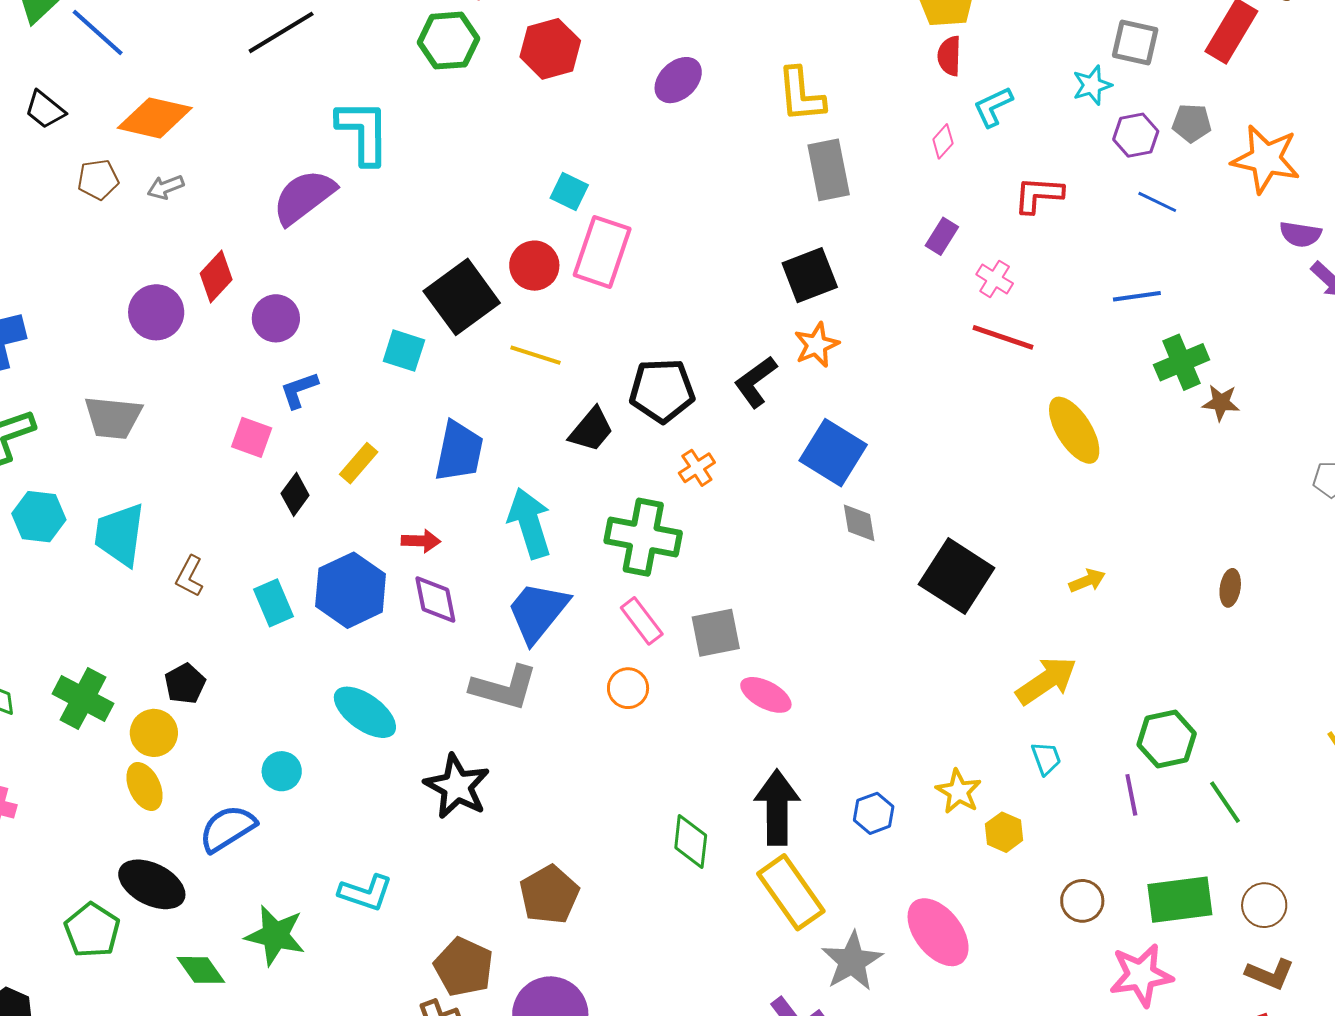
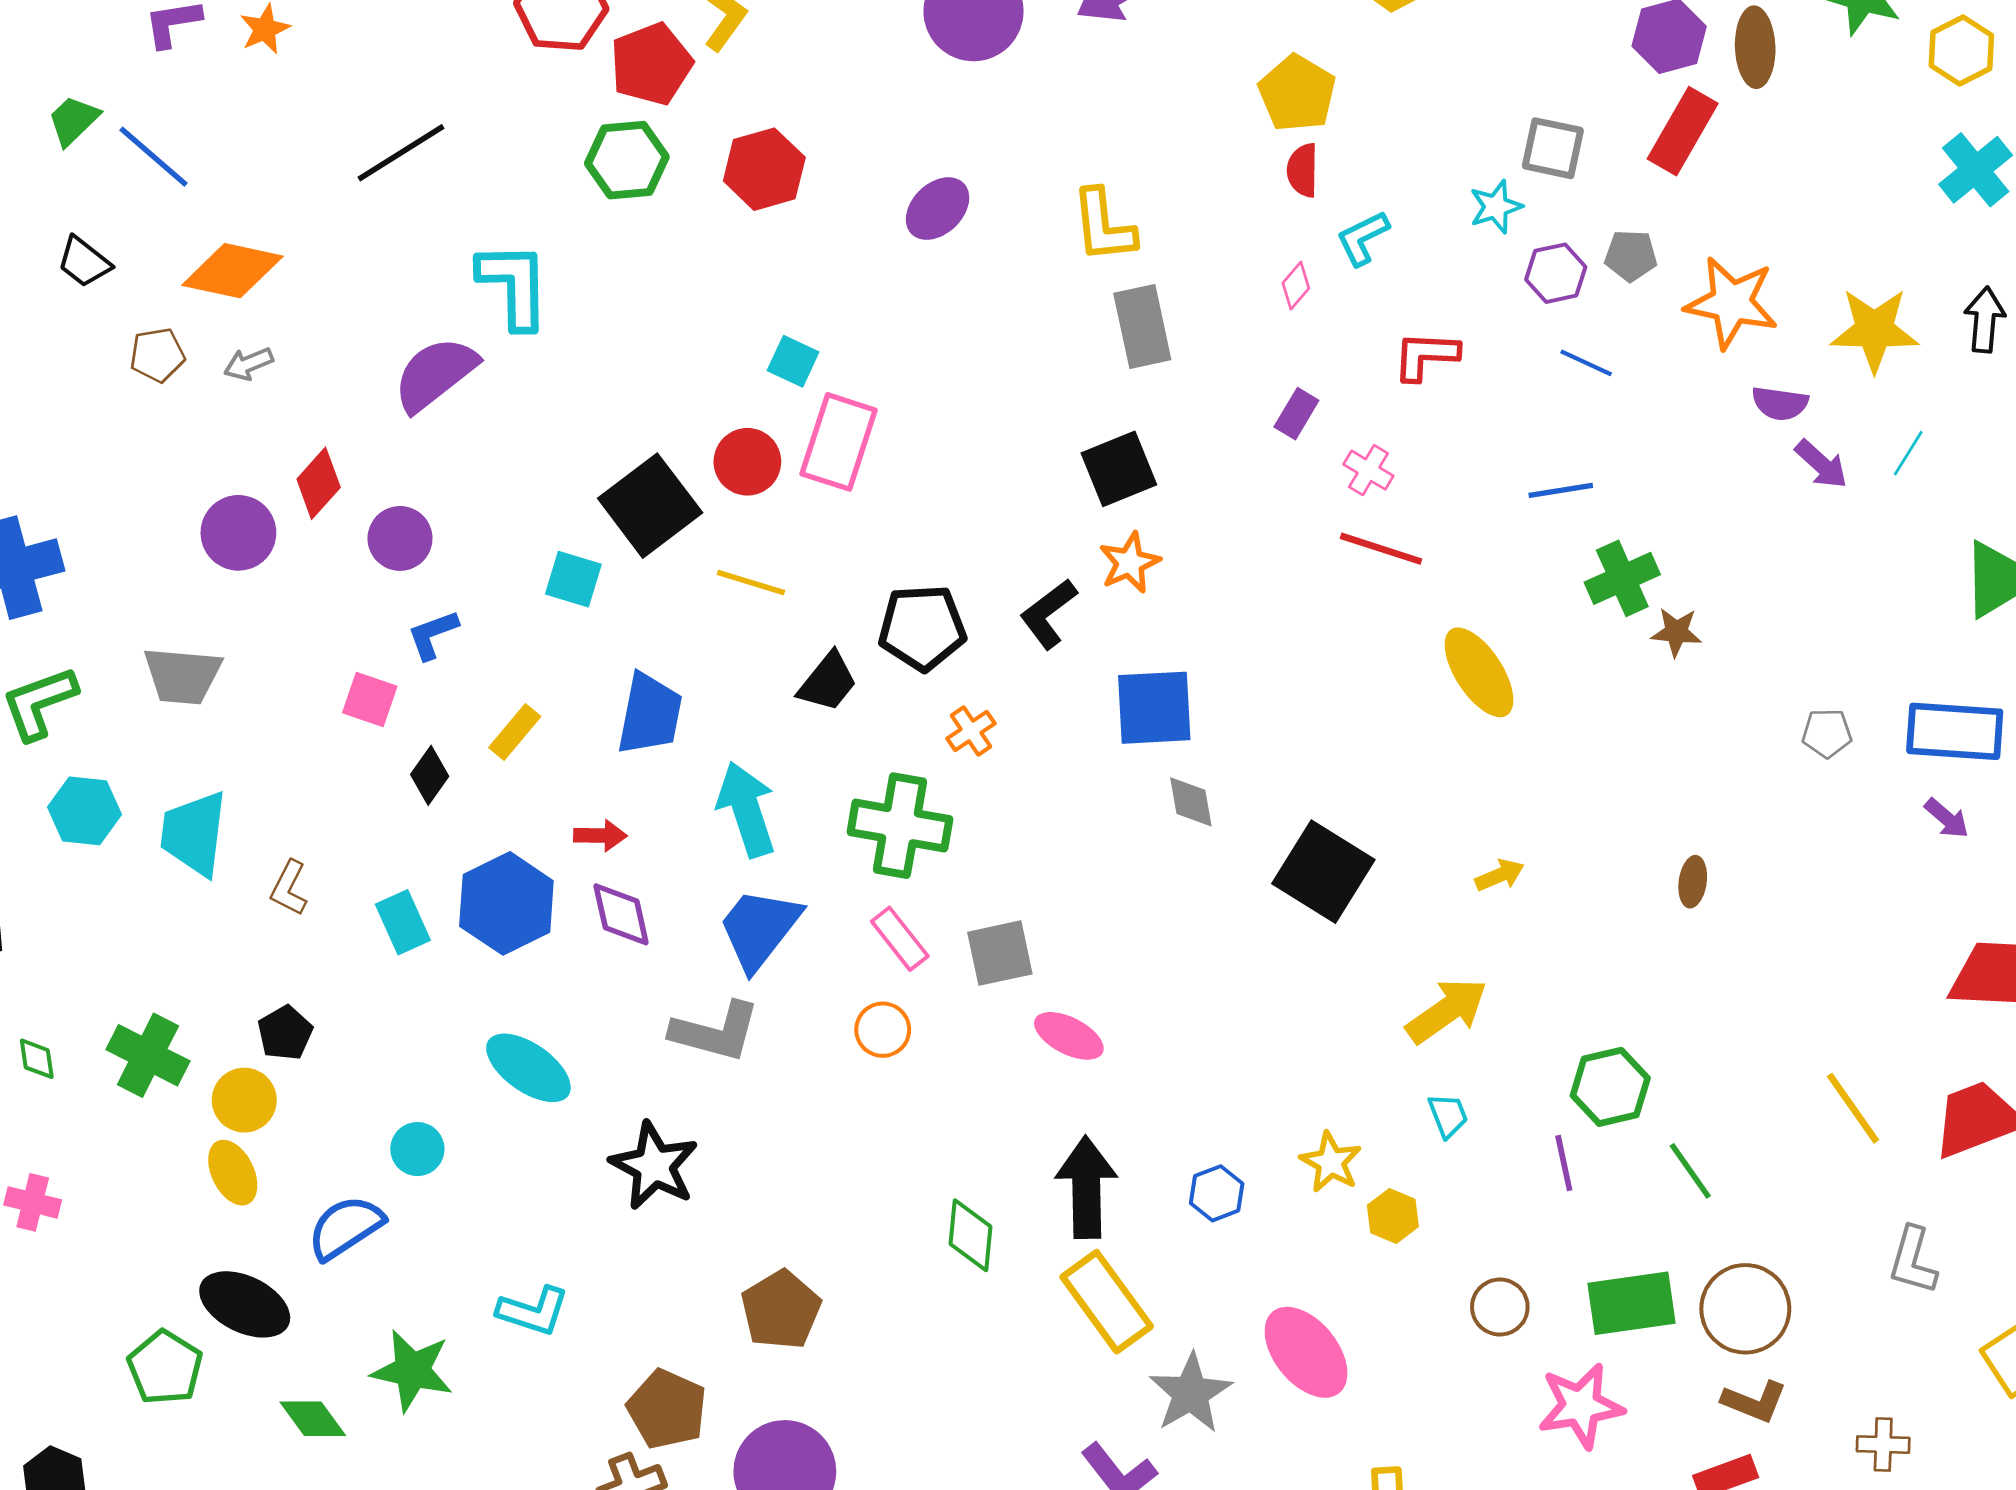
blue square: (833, 453) -> (1154, 708), turned -34
brown circle: (1264, 905) -> (1745, 1309), size x1.5

